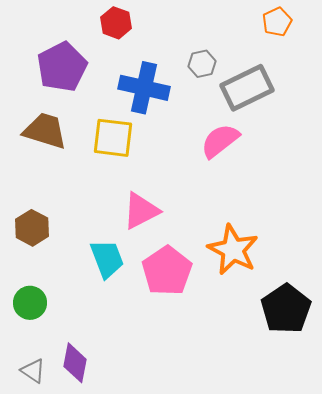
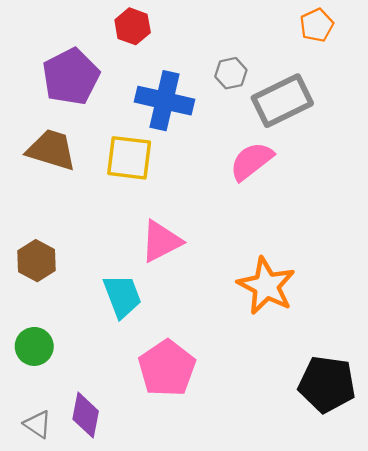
pink pentagon: (167, 271) -> (167, 368), moved
black pentagon: (286, 309) -> (327, 384), moved, turned -30

